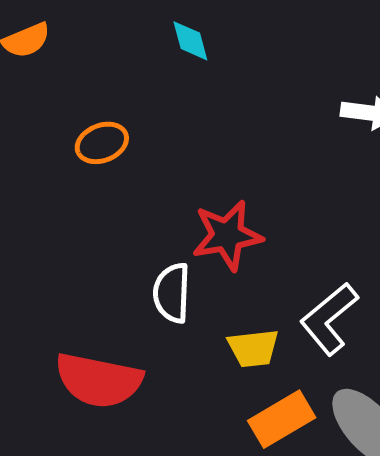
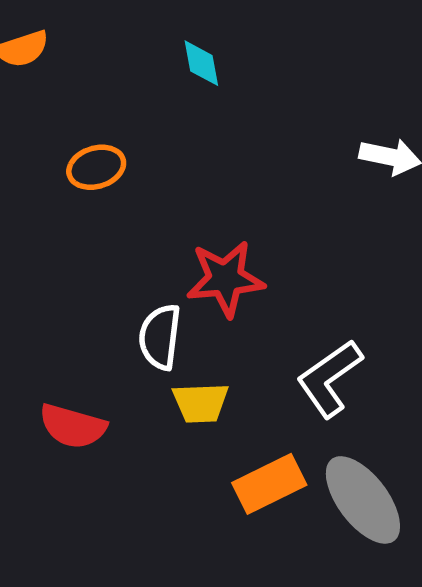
yellow trapezoid: (253, 348) -> (201, 403), moved
red semicircle: (99, 380) -> (73, 426), size x0.7

